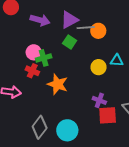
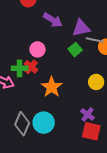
green cross: (44, 58) -> (20, 68), moved
gray diamond: (40, 127) -> (22, 124), turned -30
cyan circle: (67, 130) -> (44, 123), moved

